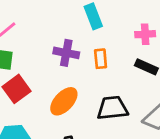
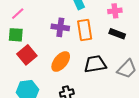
orange rectangle: (101, 59) -> (85, 30), size x1.5

